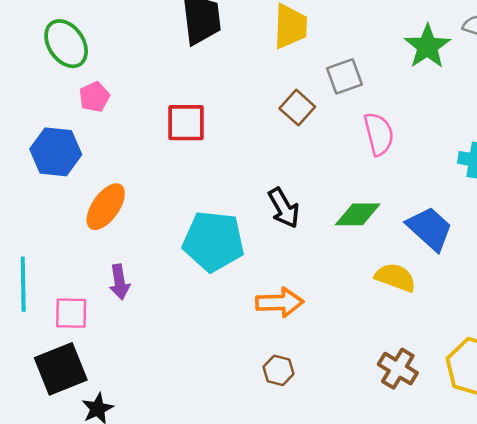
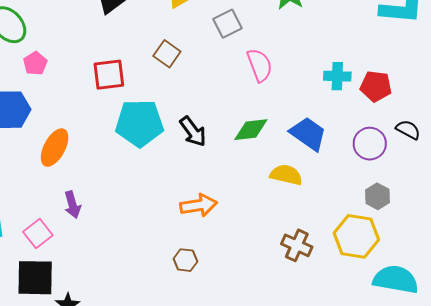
brown square: (297, 108) -> (167, 54), moved
cyan pentagon: (213, 241) -> (139, 123), moved
pink square: (71, 313) -> (38, 233), turned -32
black square: (61, 369) -> (35, 278), turned 30
brown hexagon: (279, 370) -> (185, 260), moved

